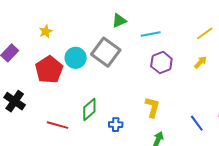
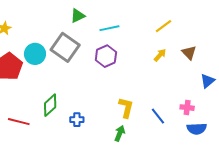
purple hexagon: (161, 63) -> (106, 56), moved
yellow L-shape: (152, 107) -> (126, 107), moved

